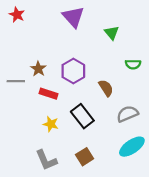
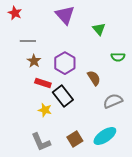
gray line: (16, 81) -> (28, 41), moved
black rectangle: (82, 116) -> (63, 96), moved
cyan ellipse: (132, 147) -> (105, 136), moved

